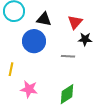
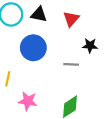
black triangle: (44, 19) -> (39, 14), moved
red triangle: (75, 22) -> (71, 19), moved

